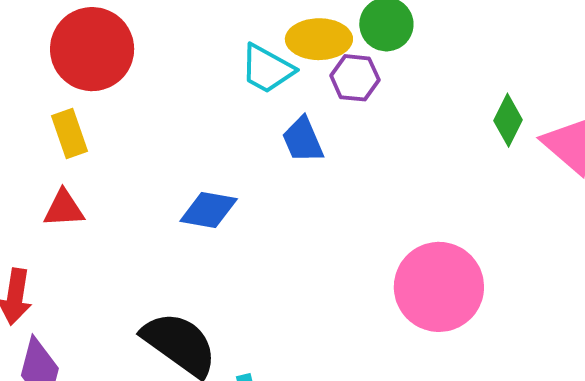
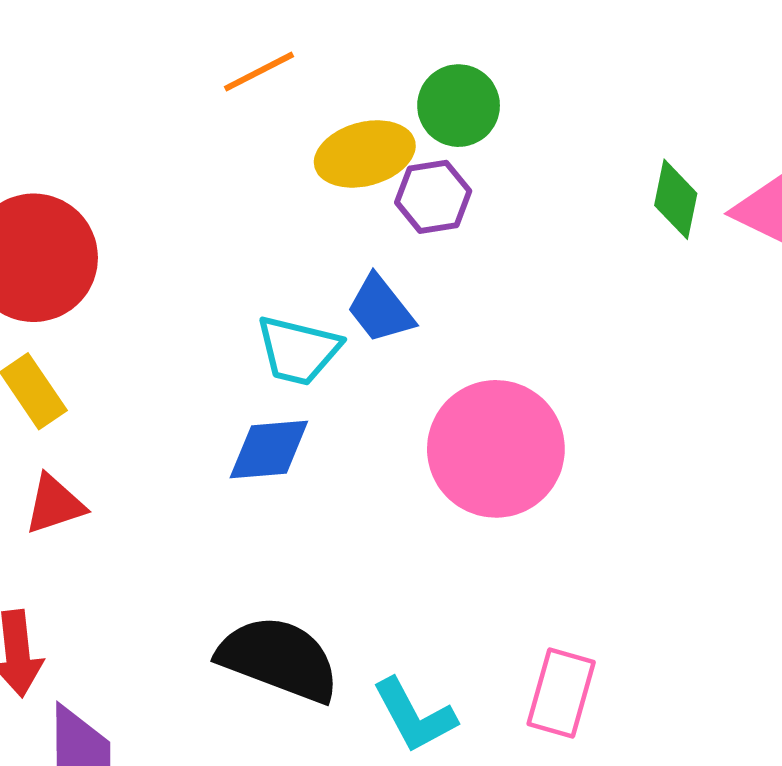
cyan trapezoid: (267, 69) -> (298, 350), moved
pink circle: (439, 287) -> (496, 449), moved

